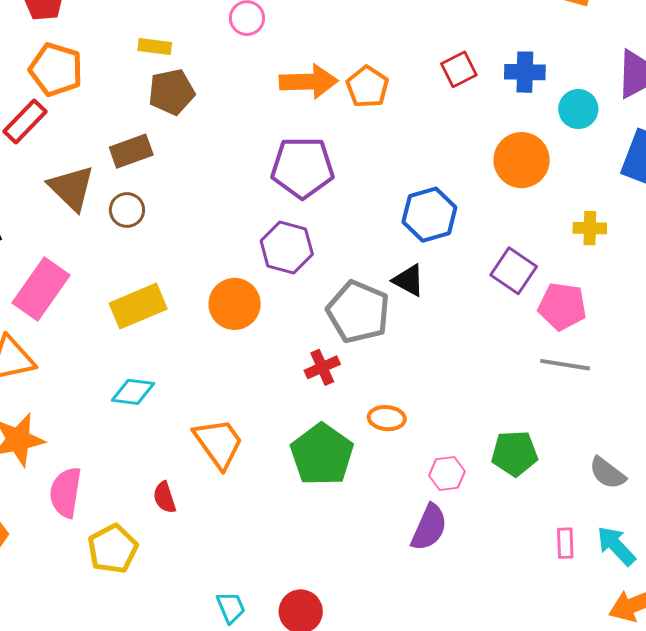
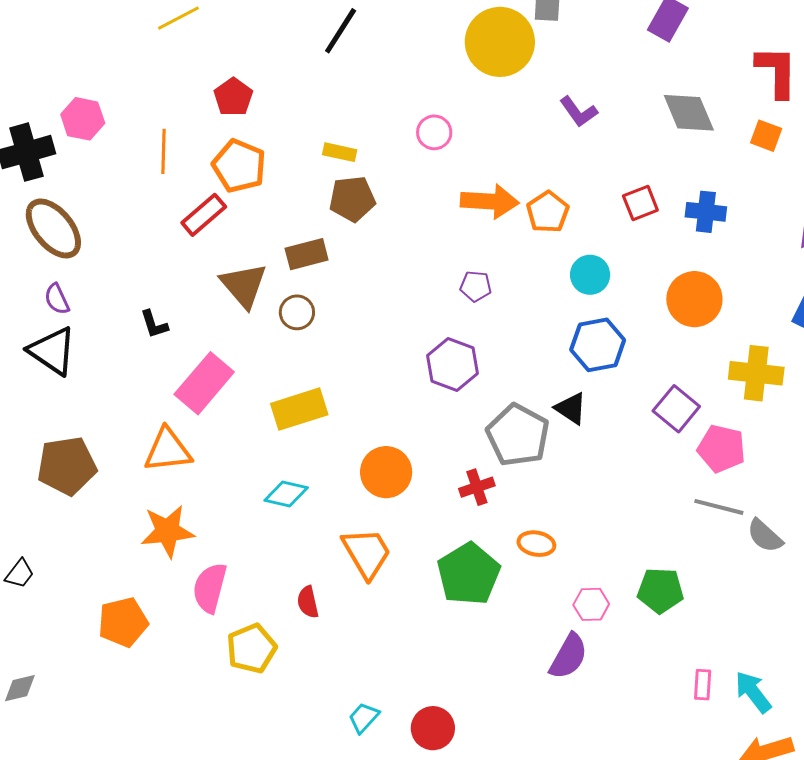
cyan circle: (578, 109) -> (590, 275), moved
purple pentagon: (302, 167) -> (476, 286), size x0.5
yellow cross: (590, 228) -> (756, 373), size x1.6
orange circle: (235, 304) -> (386, 472), moved
gray semicircle: (607, 473) -> (765, 536), moved
cyan trapezoid: (231, 607) -> (364, 718), turned -120

